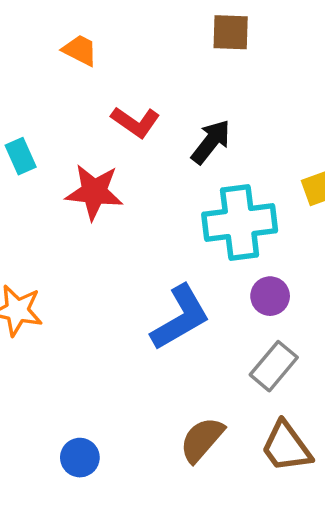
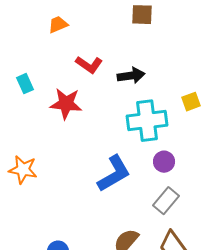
orange trapezoid: (80, 50) -> (58, 25), turned -50
black arrow: (211, 142) -> (131, 76), turned 44

